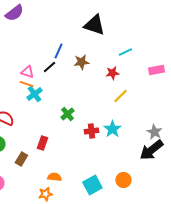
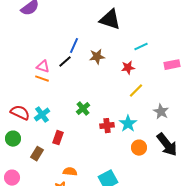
cyan cross: (34, 94) -> (42, 115), moved
gray star: (154, 132) -> (161, 112), moved
black arrow: (151, 150) -> (167, 145), turned -90
orange circle: (123, 180) -> (139, 148), moved

